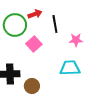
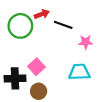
black line: (55, 24) -> (63, 25), turned -60
pink square: (34, 44) -> (36, 67), moved

